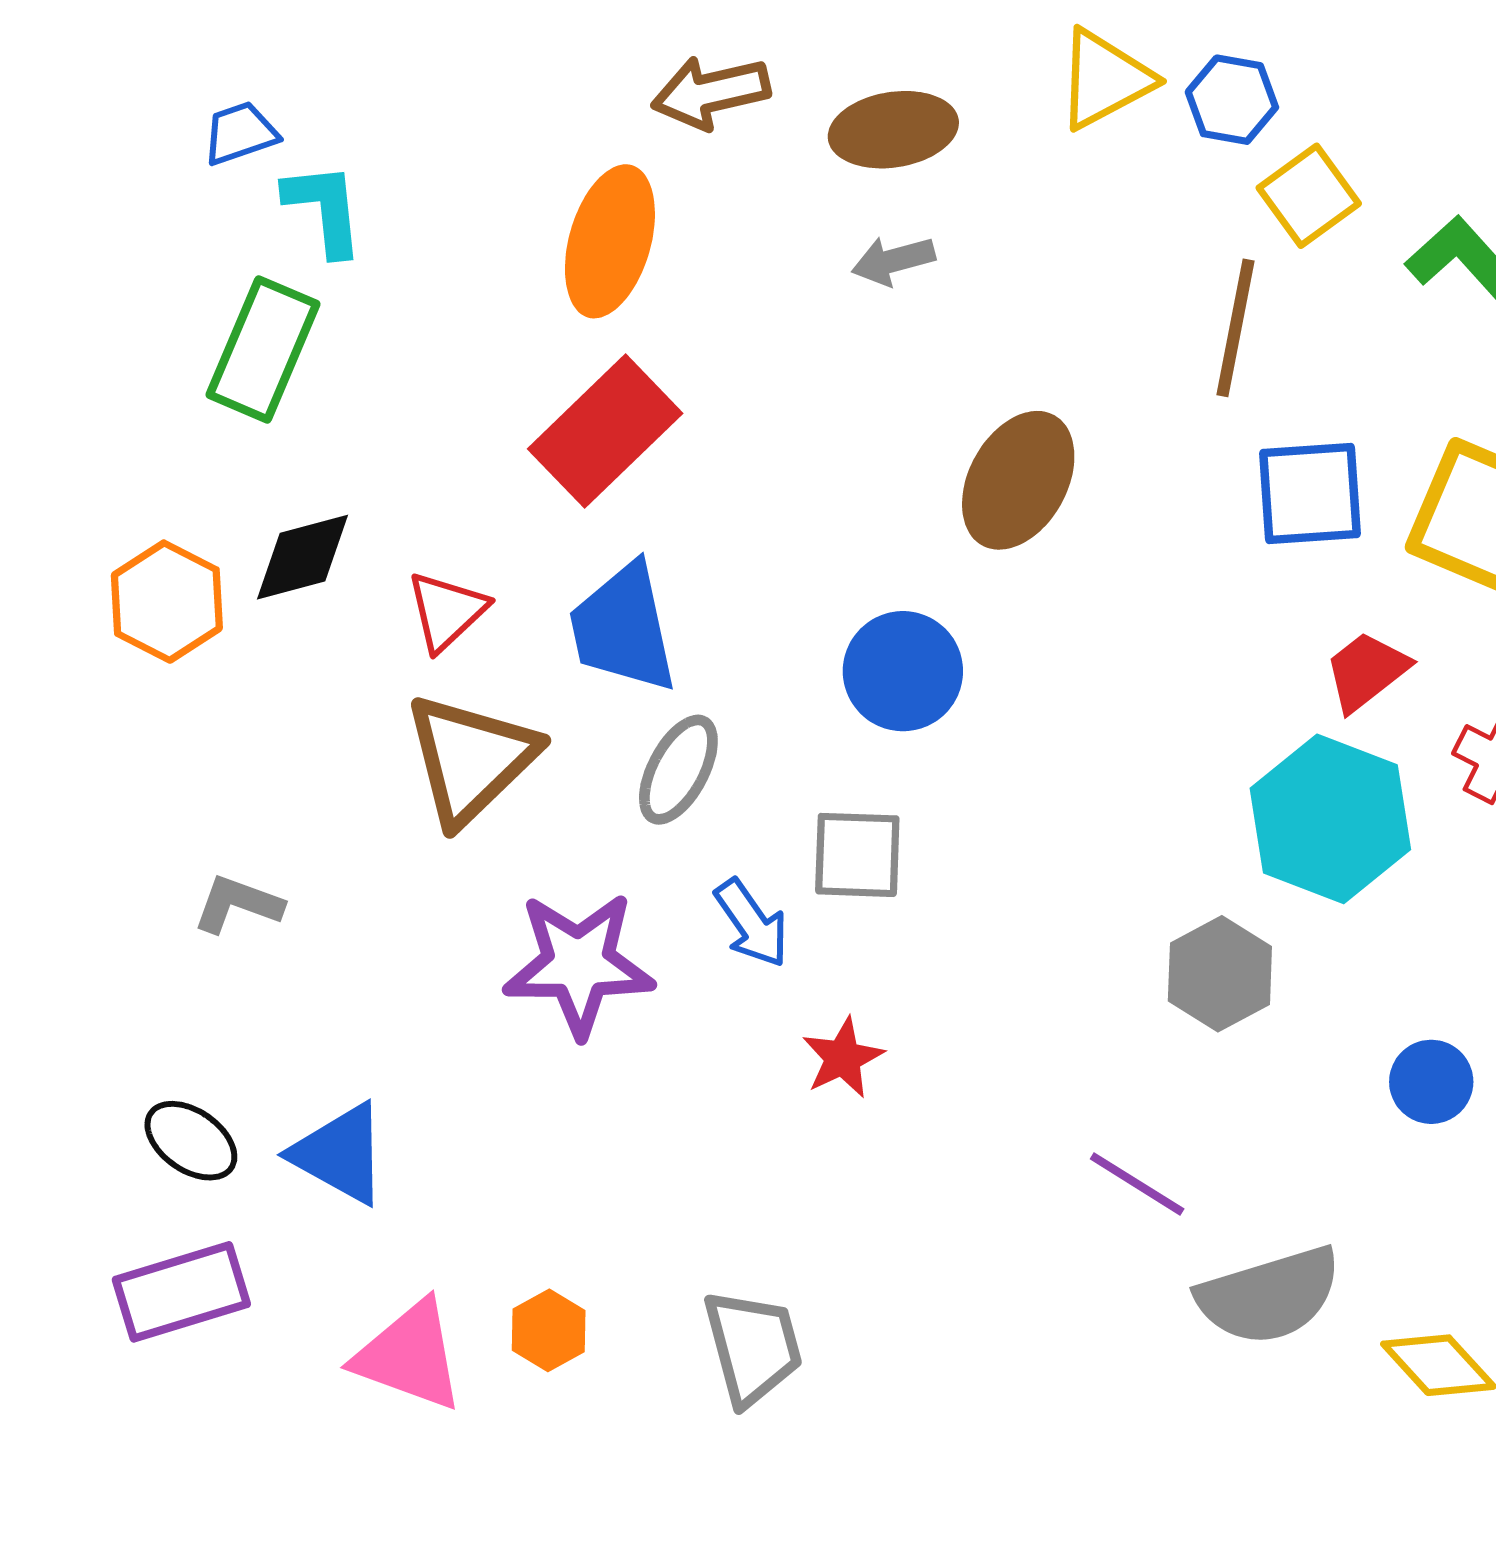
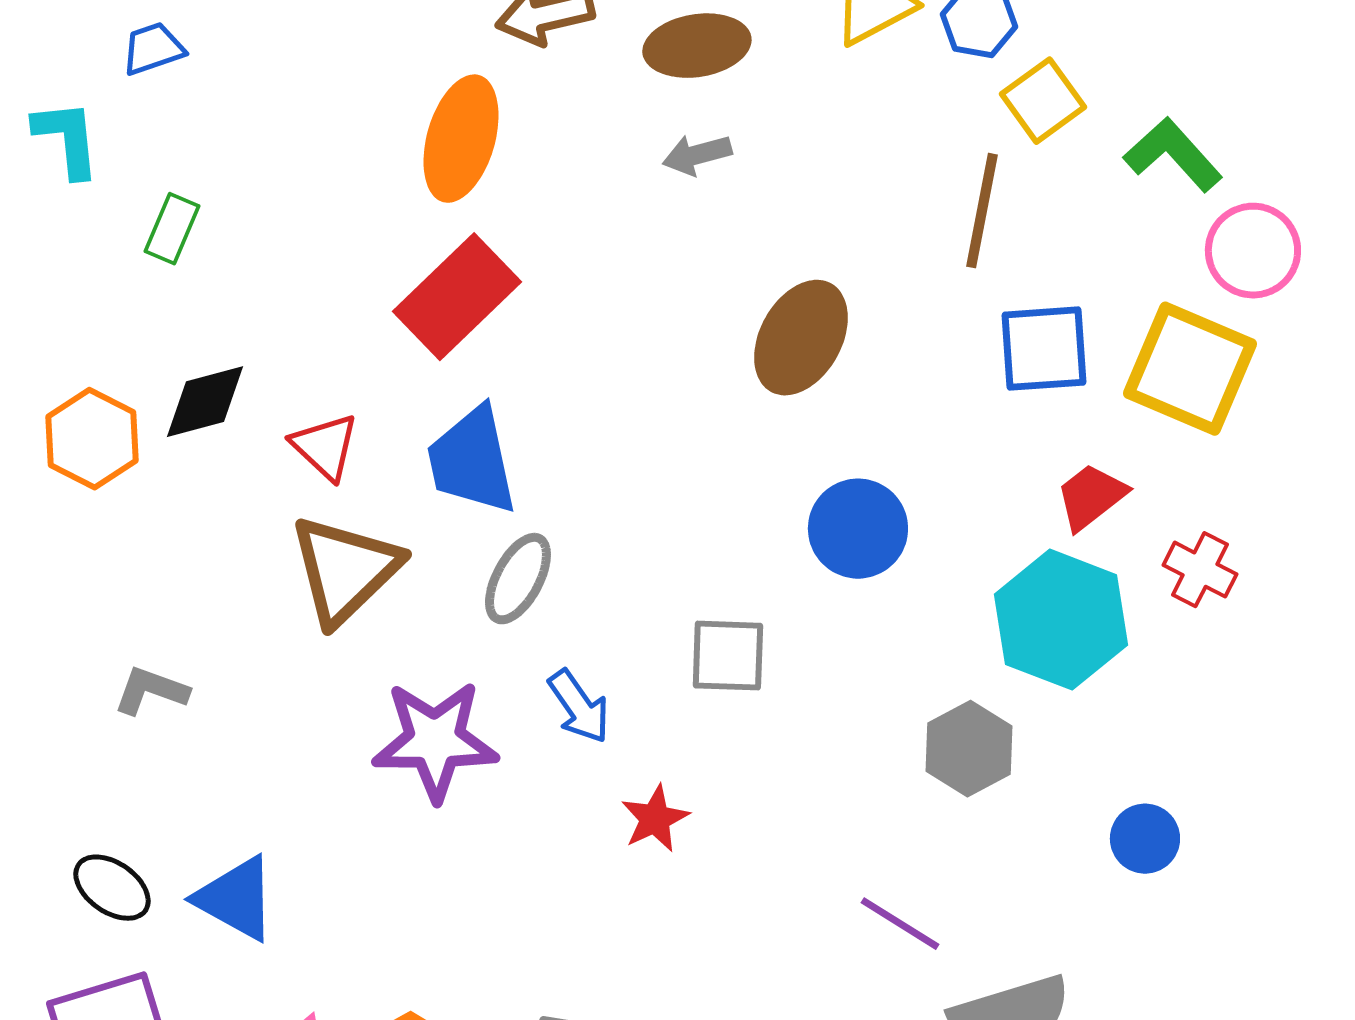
cyan L-shape: (324, 209) -> (67, 139), moved
green rectangle: (263, 349) -> (172, 229), size x0.6
red triangle: (447, 611) -> (325, 447), turned -34
blue circle: (903, 671) -> (858, 529), moved
gray square: (857, 855) -> (728, 656), moved

